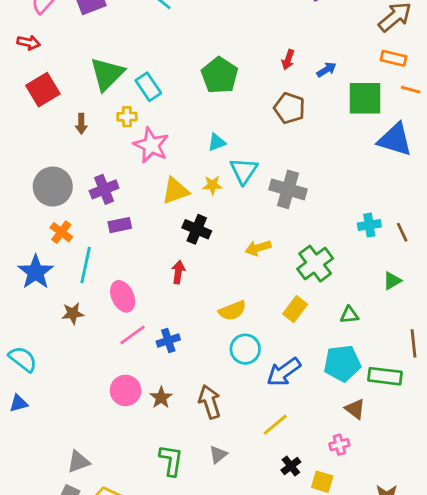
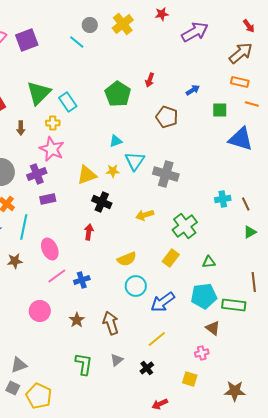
red arrow: (288, 60) -> (150, 80), moved
green square: (365, 98) -> (220, 110), size x0.6
pink star: (151, 145) -> (52, 149), moved
green triangle: (392, 281) -> (250, 232), moved
pink circle: (125, 390) -> (40, 311), moved
black cross: (291, 466) -> (147, 368), moved

